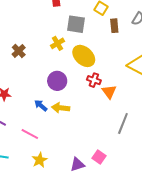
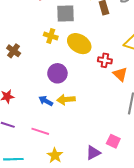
yellow cross: (58, 43) -> (51, 36), turned -32
red cross: (94, 80) -> (105, 60), moved
orange triangle: (109, 92) -> (120, 74), moved

